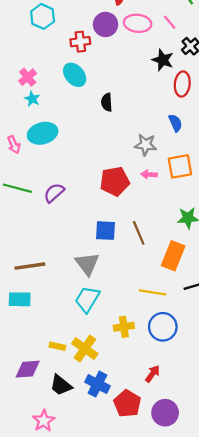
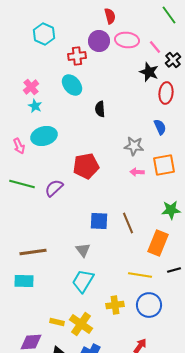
pink line: (170, 22) -> (155, 47), moved
red pentagon: (115, 181) -> (86, 166), moved
gray triangle: (87, 264) -> (83, 250), size x0.7

